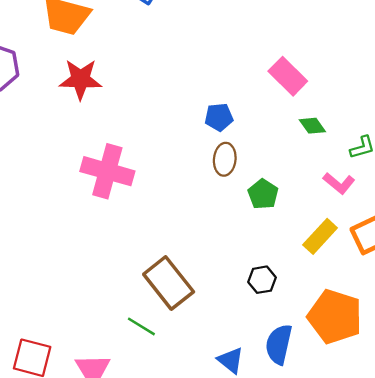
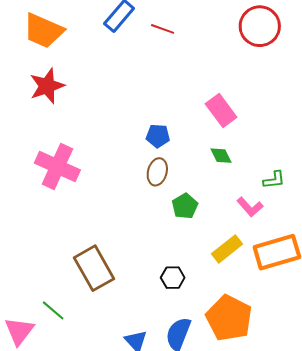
red star: (80, 79) -> (47, 86), turned -30
green diamond: (312, 126) -> (221, 156), moved
green line: (141, 326) -> (53, 310), moved

